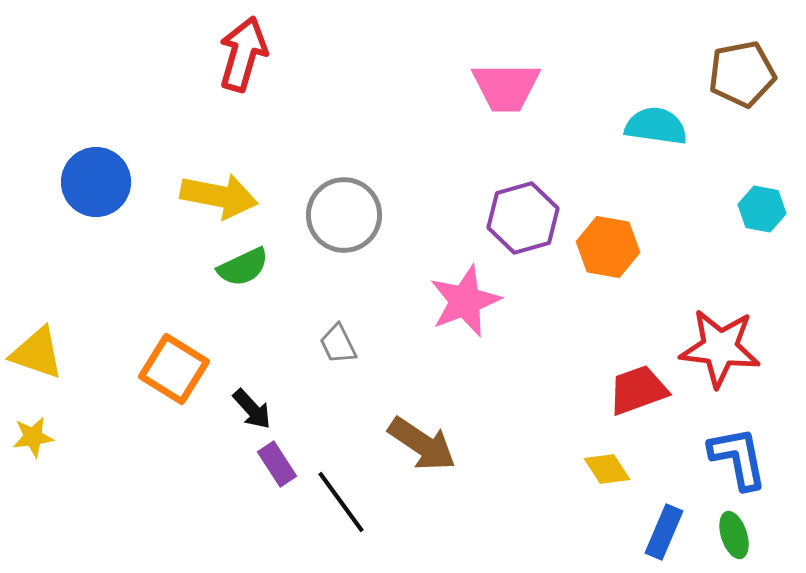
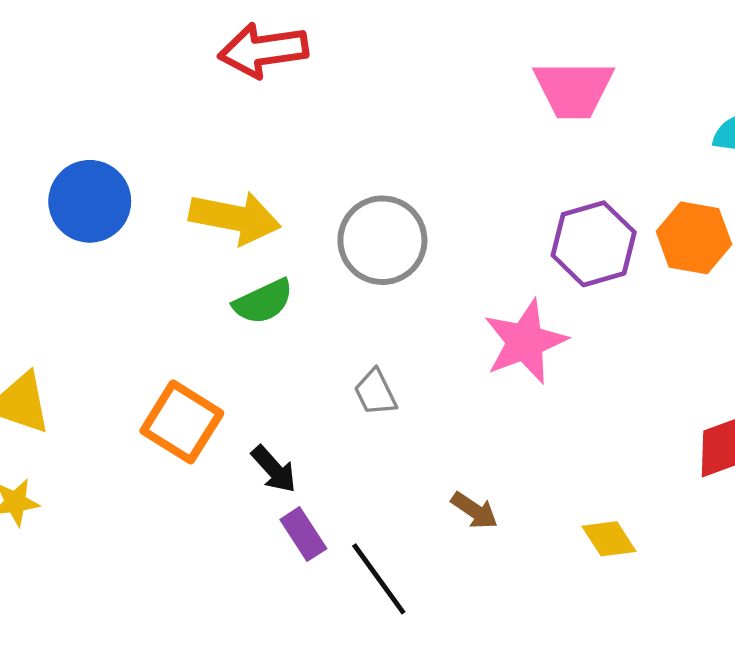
red arrow: (243, 54) -> (263, 50), turned -114
orange hexagon: (608, 247) -> (694, 238), moved
brown arrow: (422, 444) -> (474, 510), size x0.6
yellow diamond: (607, 469) -> (609, 539), moved

